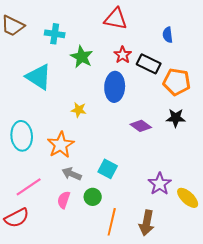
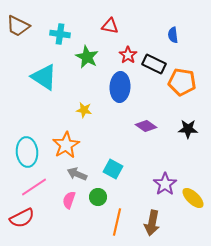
red triangle: (116, 19) -> (110, 26), moved, size x0.7
black star: (176, 118) -> (188, 129), moved
cyan ellipse: (22, 136) -> (27, 152), moved

